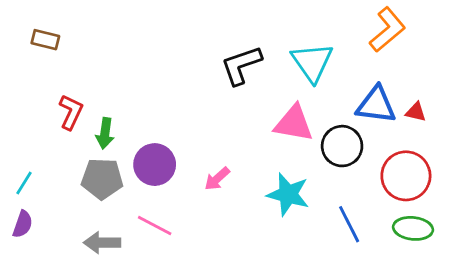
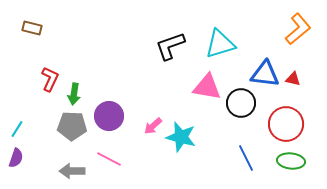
orange L-shape: (387, 30) -> (298, 29), moved
cyan triangle: (312, 62) -> (220, 44), turned 48
cyan star: (288, 194) -> (181, 137), moved

